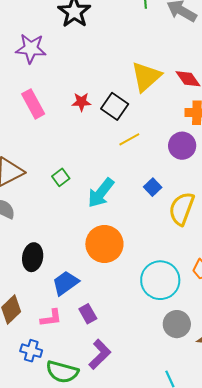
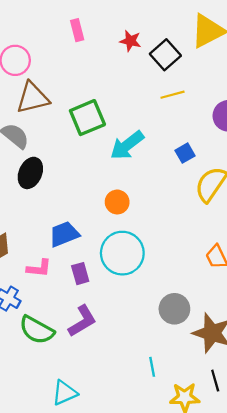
pink rectangle: (33, 104) -> (77, 30), size x0.7
green square: (61, 177) -> (87, 118), size x1.8
orange circle: (104, 244) -> (117, 202), size x0.6
black ellipse: (33, 257) -> (30, 173), moved
cyan circle: (160, 280) -> (122, 253), moved

